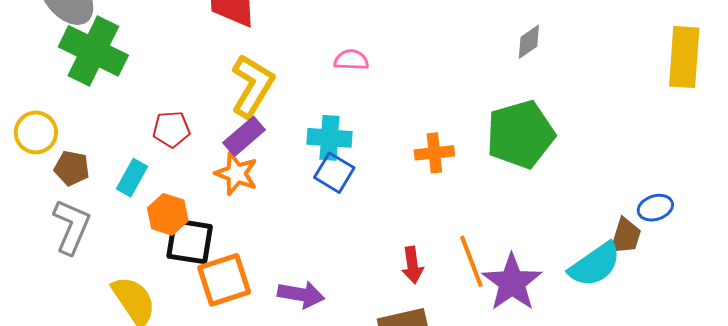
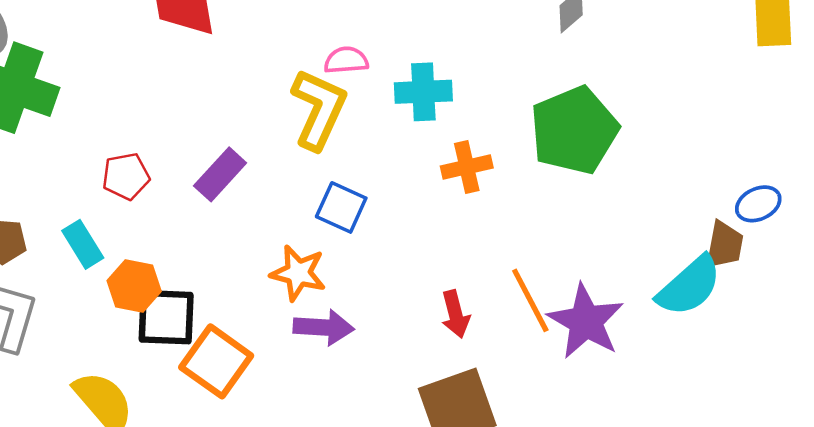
yellow L-shape: (252, 86) -> (319, 109), moved
cyan cross: (329, 138) -> (423, 92), moved
orange star: (236, 174) -> (298, 273), moved
cyan rectangle: (132, 178) -> (83, 244), turned -54
orange square: (224, 280) -> (216, 361), turned -30
purple arrow: (301, 294) -> (324, 327), moved

